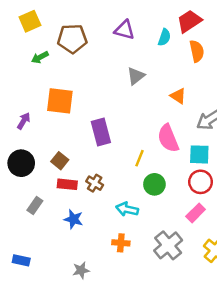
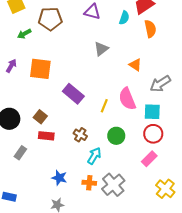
purple arrow: (24, 121) -> (11, 66), moved
purple rectangle: (101, 132) -> (73, 94), turned -35
yellow line: (140, 158) -> (104, 106), moved
brown cross: (95, 183) -> (80, 135), moved
cyan arrow: (127, 209) -> (94, 156), turned 108
blue star: (73, 219) -> (59, 178), moved
gray cross: (168, 245) -> (113, 185), moved

